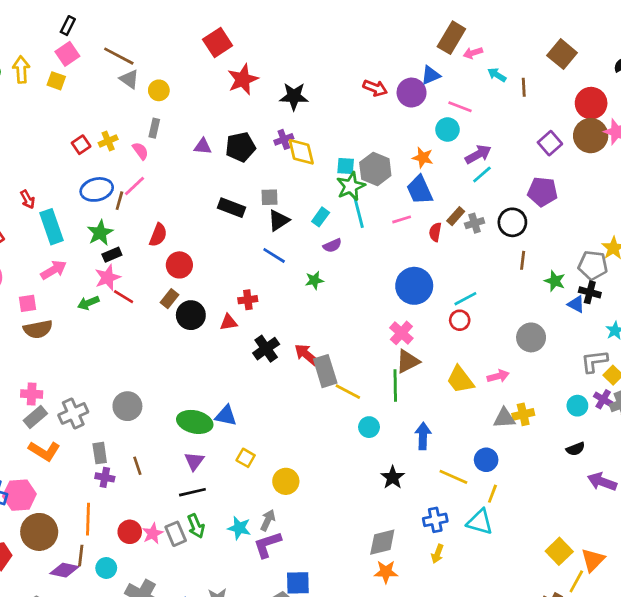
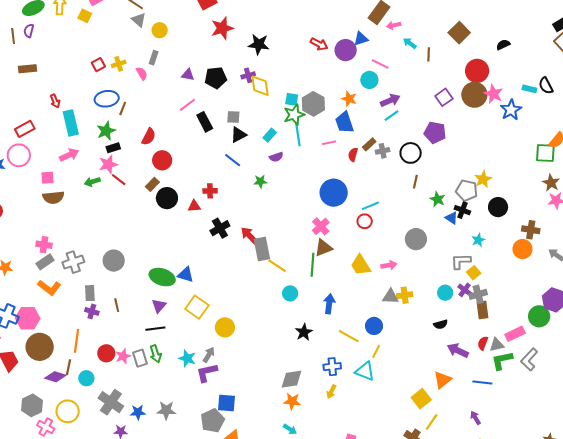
pink line: (135, 186) -> (187, 105), moved
black rectangle: (232, 208) -> (205, 122), turned 36
yellow square: (246, 458) -> (197, 307), size x1.6
orange triangle: (593, 560) -> (442, 380), moved

